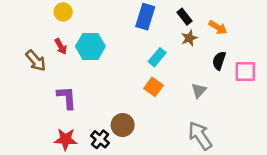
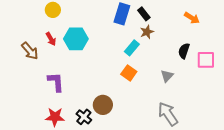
black rectangle: (185, 17) -> (144, 14), moved
orange arrow: (218, 27) -> (192, 18), moved
brown star: (189, 38) -> (147, 32), moved

